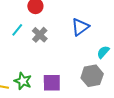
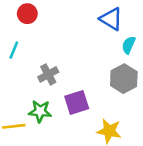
blue triangle: (80, 27) -> (111, 19), moved, turned -36
gray cross: (40, 35) -> (48, 74), moved, turned 35

